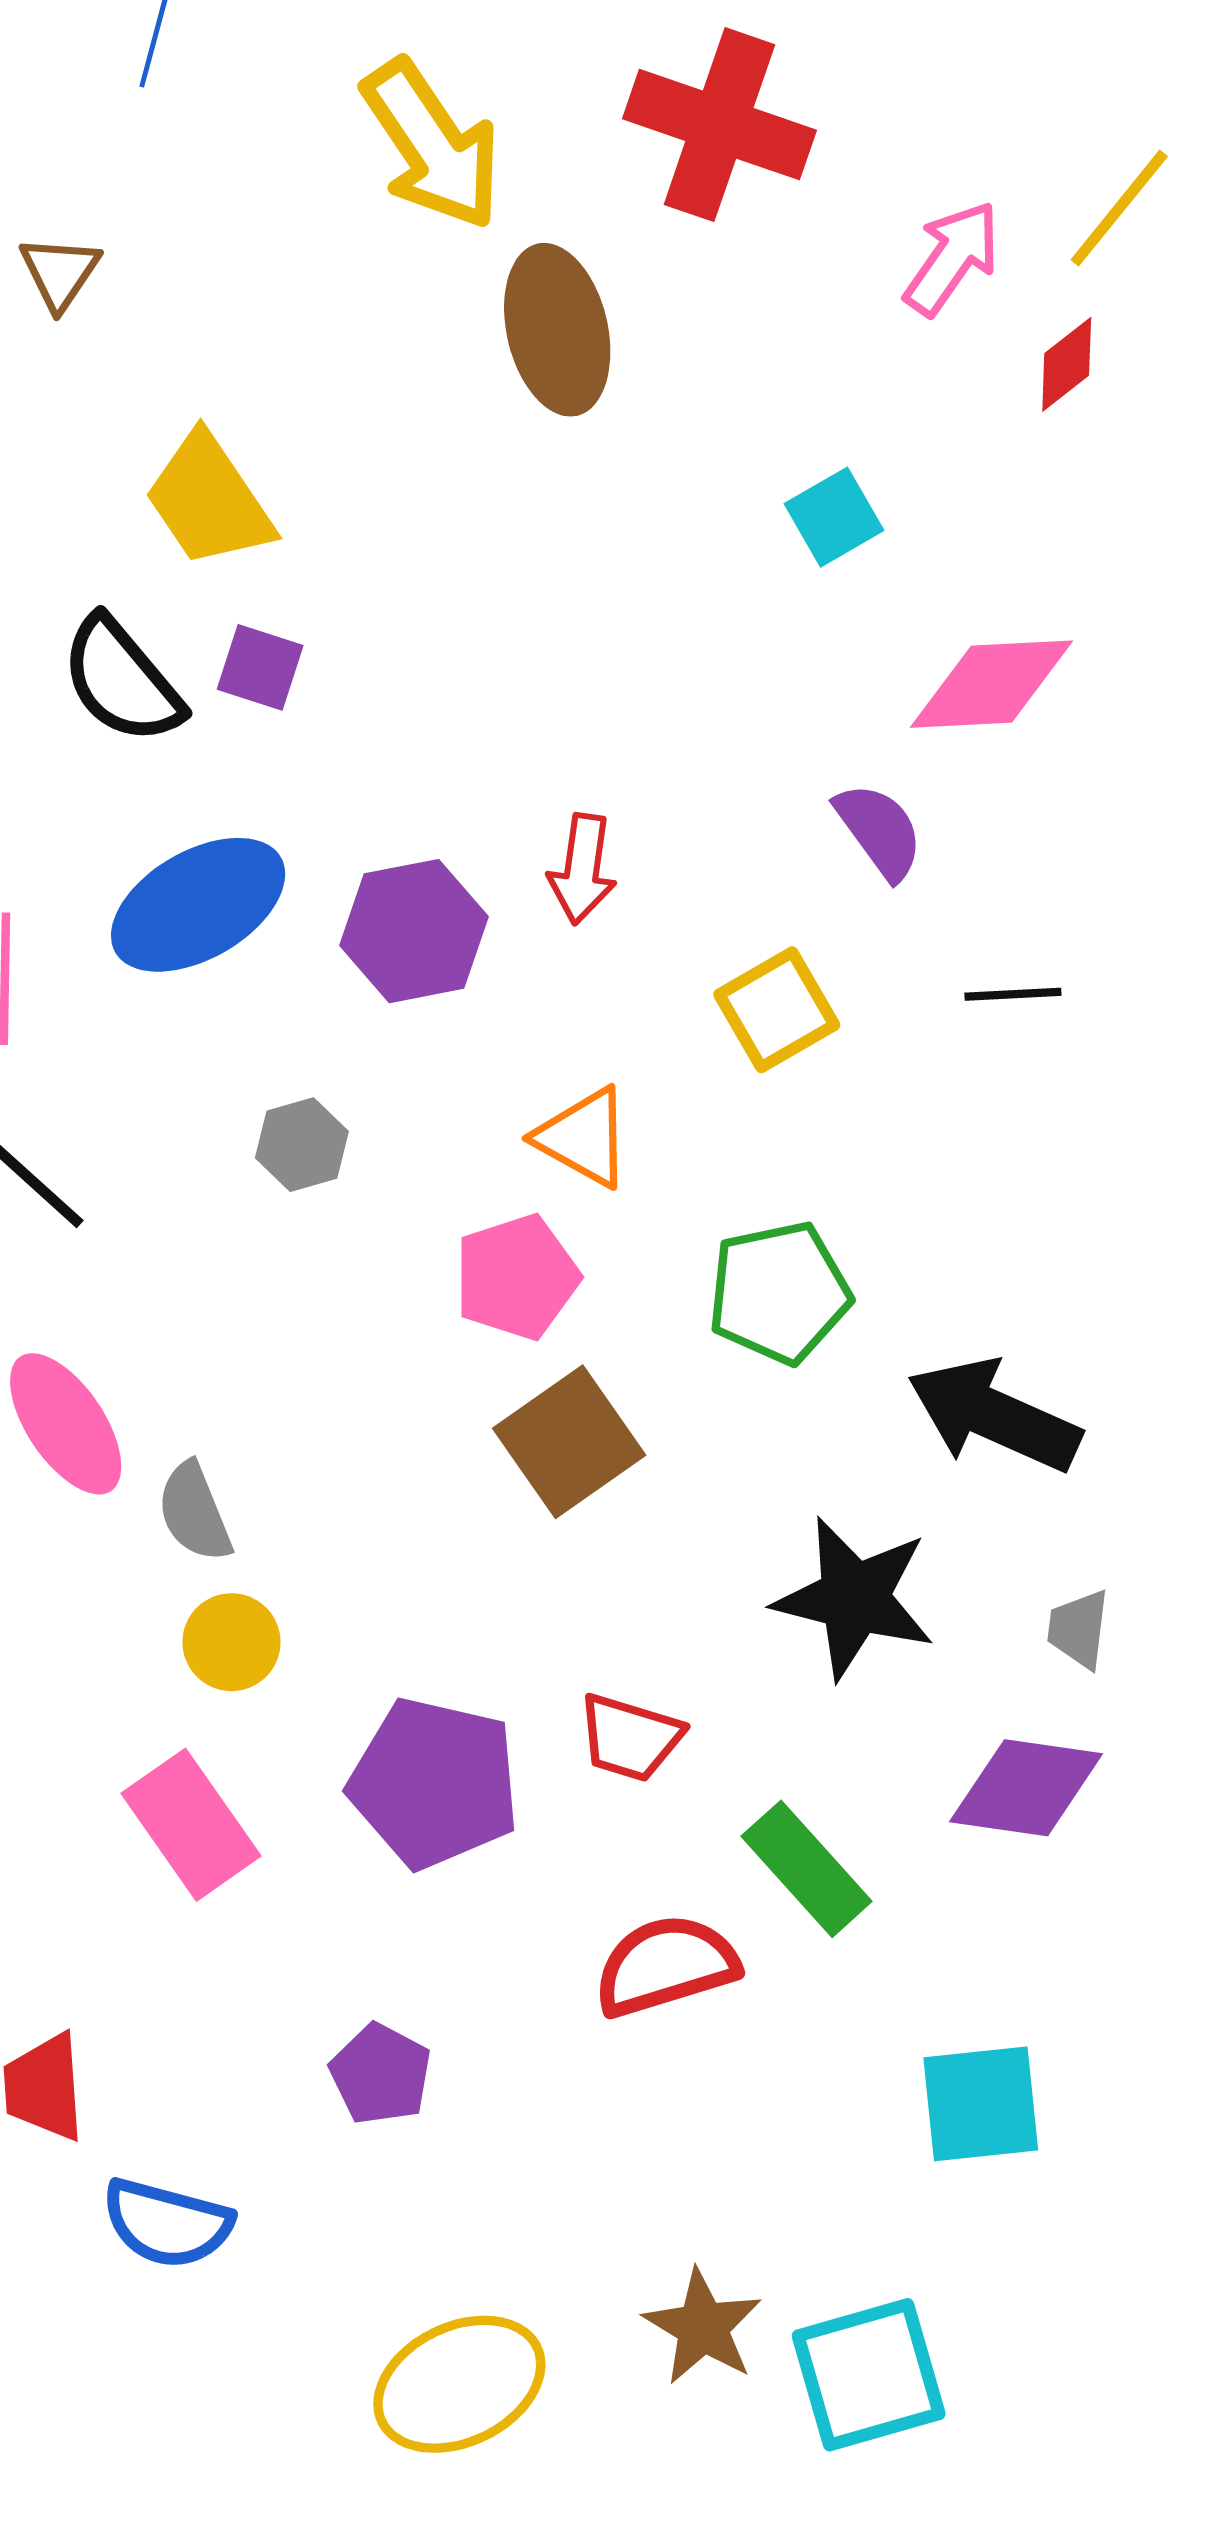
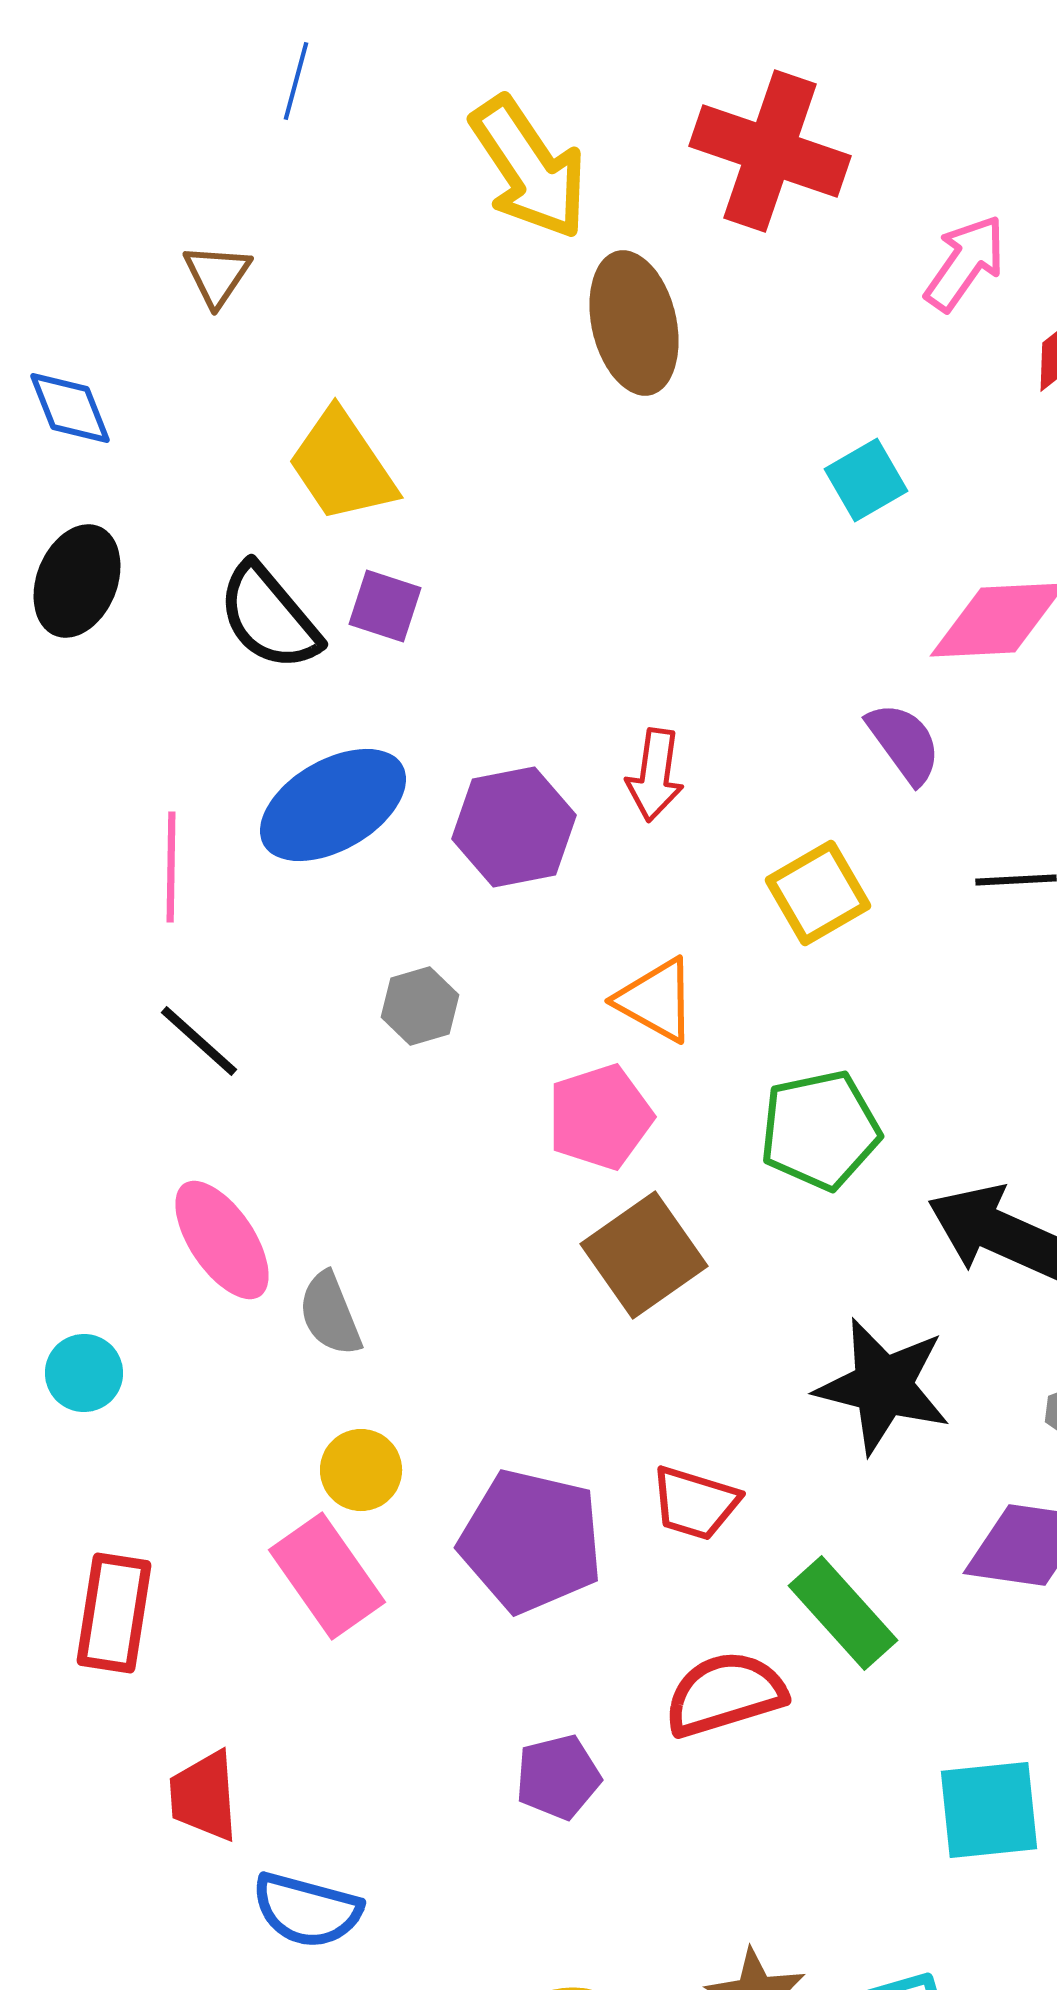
yellow circle: (231, 1642) -> (361, 1470), moved
purple pentagon: (381, 2074) -> (558, 1777), moved, turned 30

